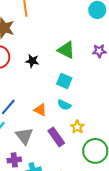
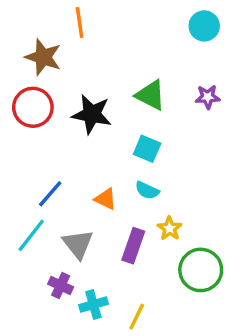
black star: (32, 61) -> (92, 114), size x1.6
purple rectangle: (56, 137) -> (133, 246), turned 54
purple cross: (14, 160) -> (61, 286), turned 32

